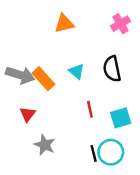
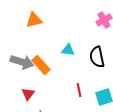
orange triangle: (64, 24) -> (34, 20), moved
cyan triangle: (76, 71) -> (68, 50), moved, turned -32

